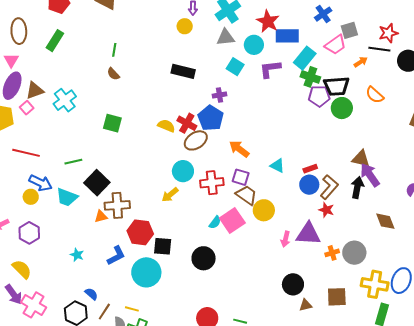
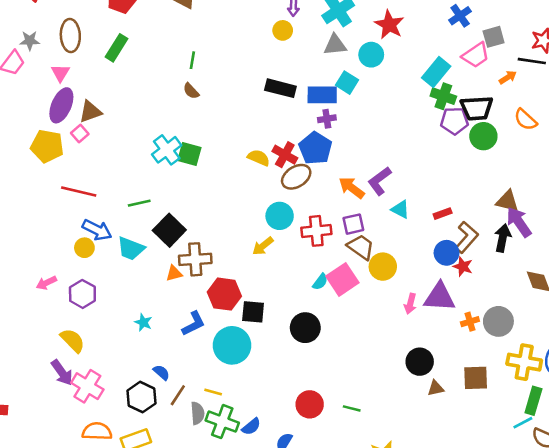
blue rectangle: (287, 36) -> (322, 95), moved
purple L-shape: (270, 69) -> (380, 181), moved, turned -30
cyan cross: (65, 100) -> (167, 150), moved
purple square: (241, 177) -> (353, 224), turned -30
blue circle: (309, 185) -> (447, 253), moved

